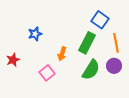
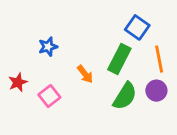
orange arrow: (62, 54) -> (85, 74), turned -56
pink square: (47, 73) -> (49, 96), moved

